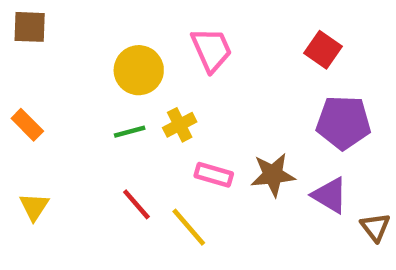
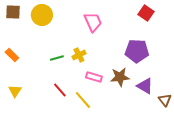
red square: (323, 50) -> (146, 13), moved
yellow circle: (139, 70) -> (42, 15), moved
purple pentagon: (343, 122) -> (137, 51), moved

